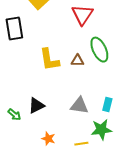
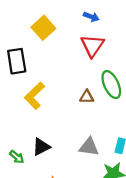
yellow L-shape: (49, 60) -> (34, 96), moved, turned 55

